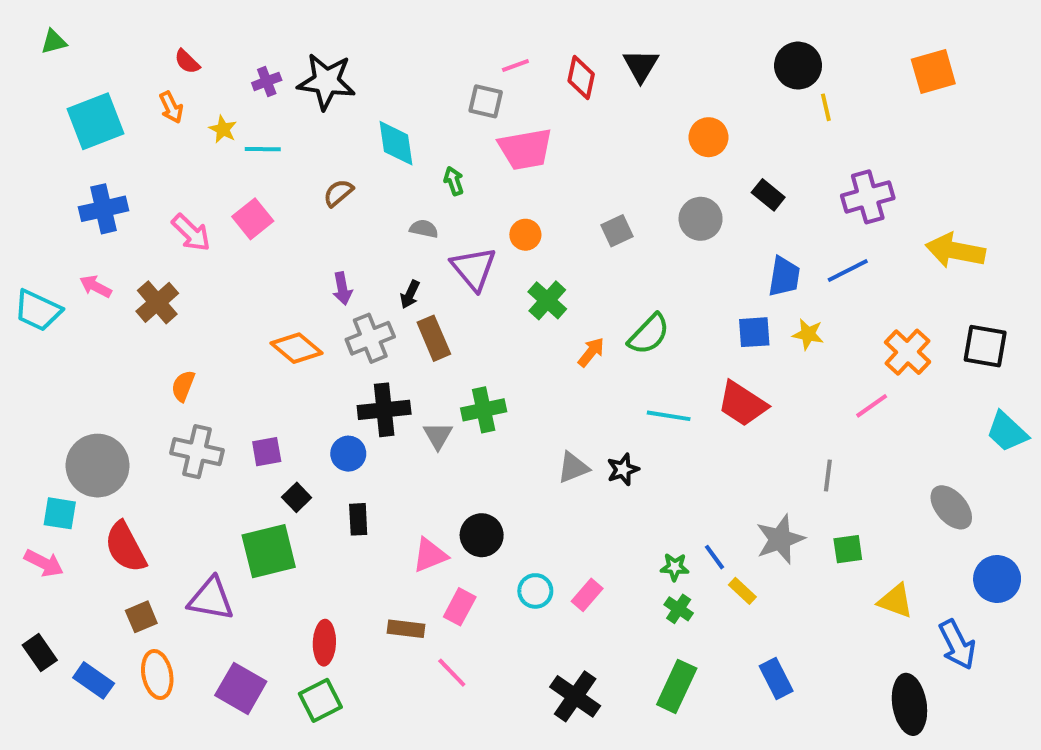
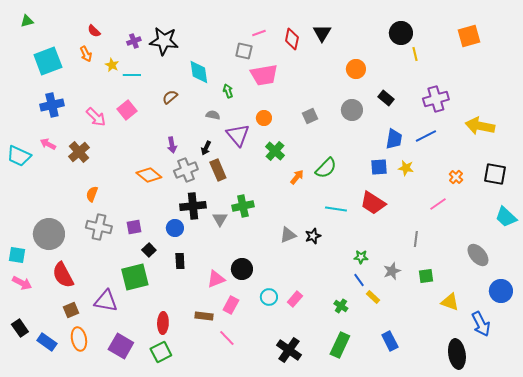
orange cross: (907, 352) -> (456, 177), size x0.6
cyan square: (60, 513) -> (17, 255), moved
gray star: (780, 539) -> (392, 271), size x0.7
green star: (675, 567) -> (361, 257), moved

